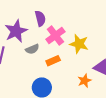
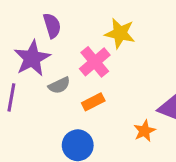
purple semicircle: (40, 18) -> (52, 26), moved
yellow star: (79, 44) -> (120, 33), moved

